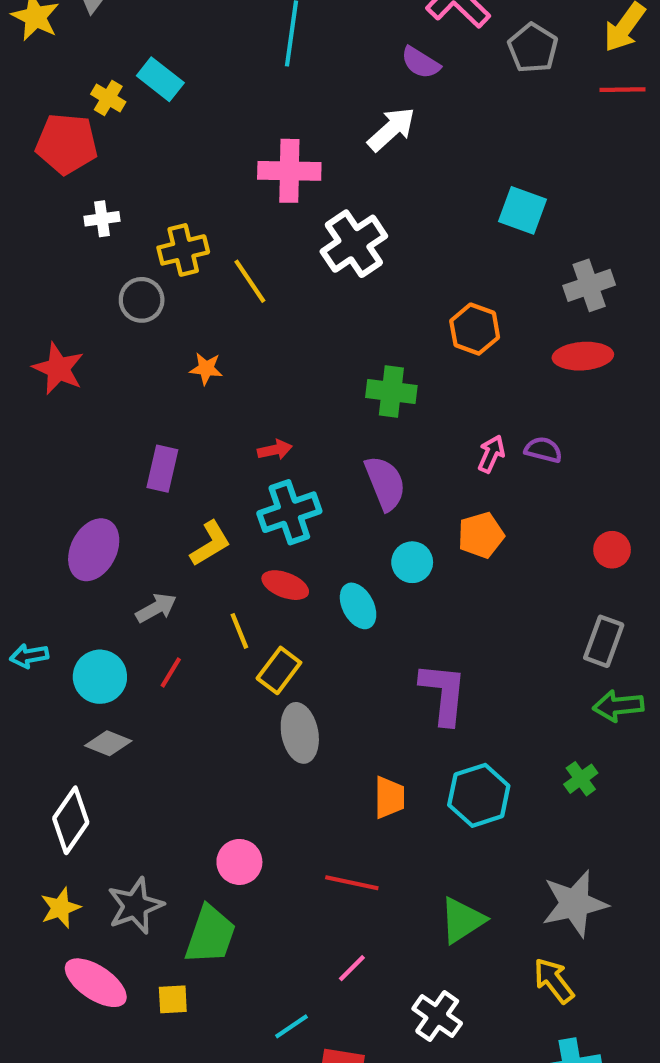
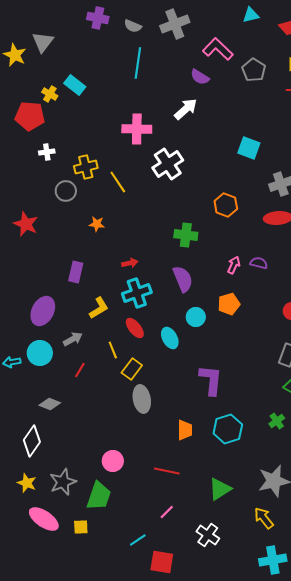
red ellipse: (285, 585) -> (135, 328), turned 30
cyan circle: (100, 677) -> (40, 353), moved
yellow star: (60, 908) -> (27, 483), turned -30

